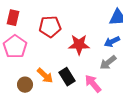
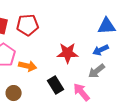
red pentagon: (50, 27) -> (28, 25), moved
orange arrow: (45, 76) -> (28, 66), moved, turned -30

